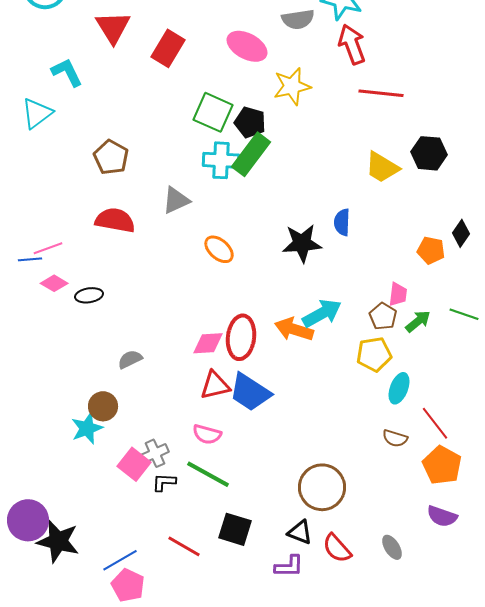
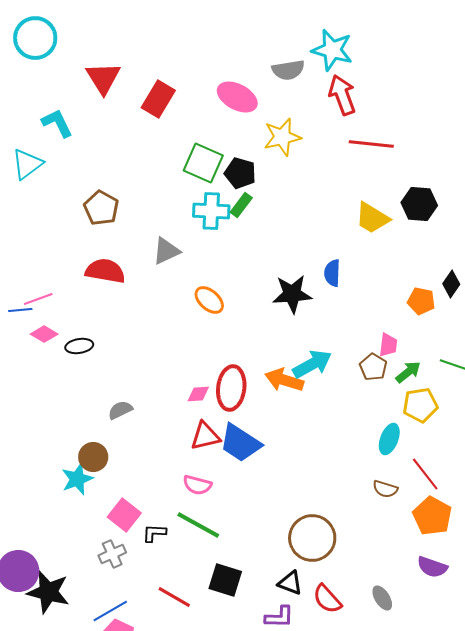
green rectangle: (251, 154) -> (241, 205), size x0.6
pink diamond: (208, 343) -> (198, 394), size x0.7
yellow pentagon: (374, 354) -> (420, 405), moved
gray cross: (155, 453) -> (112, 554), moved

